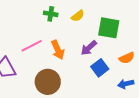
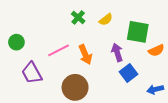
green cross: (51, 14) -> (78, 17), turned 32
purple arrow: (89, 48) -> (117, 52), turned 114
orange semicircle: (127, 58) -> (156, 50), moved

